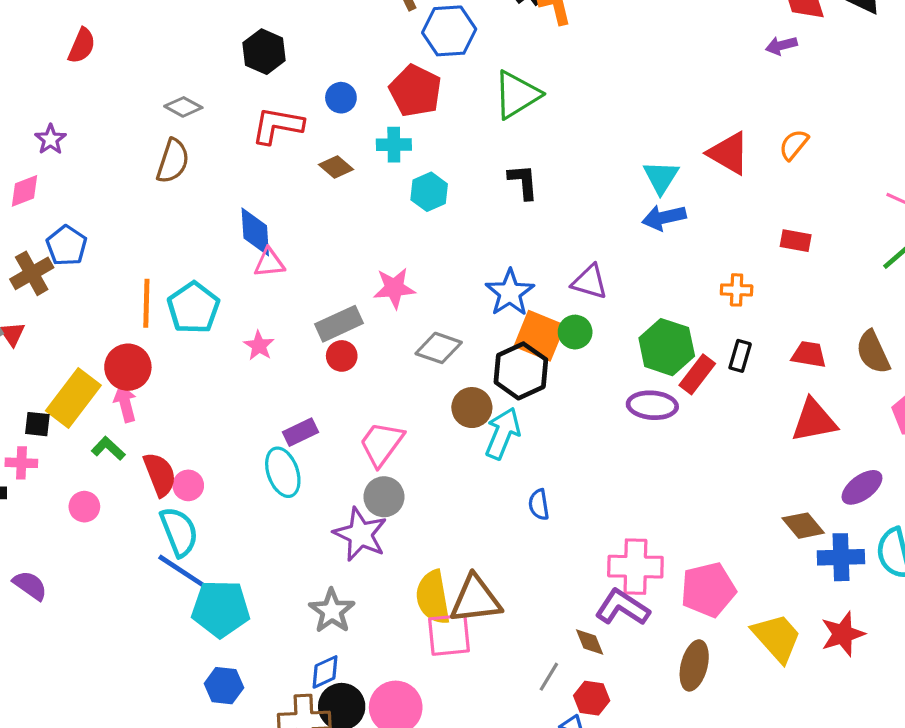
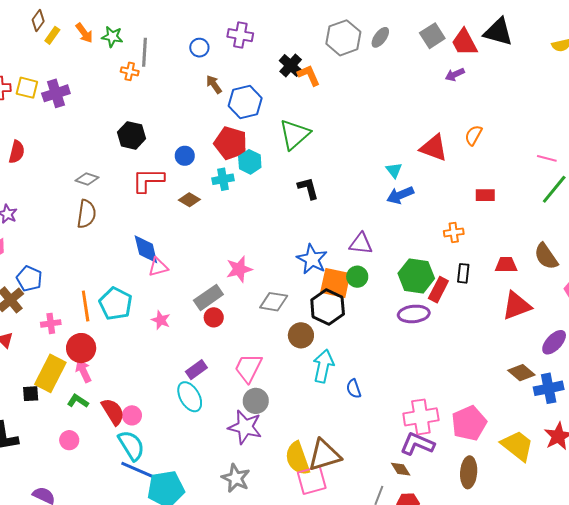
cyan triangle: (661, 177) -> (394, 170), size x0.7
cyan hexagon: (429, 192) -> (250, 162), moved
cyan arrow: (503, 433) -> (323, 366), moved
pink cross: (21, 463) -> (51, 323), moved

